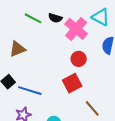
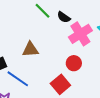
brown triangle: (17, 49) -> (30, 49), moved
red square: (72, 83) -> (60, 84), turned -30

